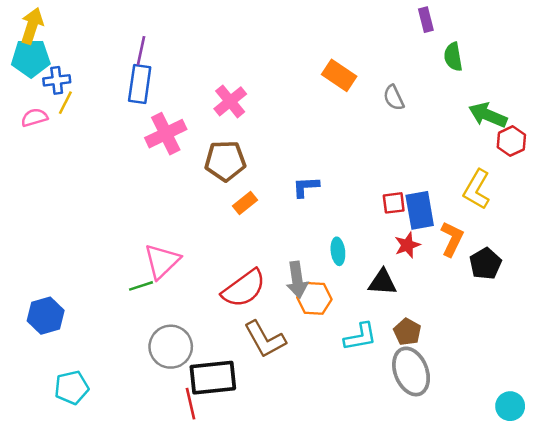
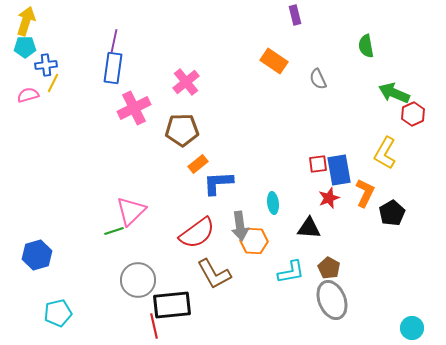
purple rectangle: (426, 20) -> (295, 15), moved
cyan pentagon: (31, 58) -> (25, 47), size x0.7
blue L-shape: (306, 187) -> (218, 183), moved, size x1.4

